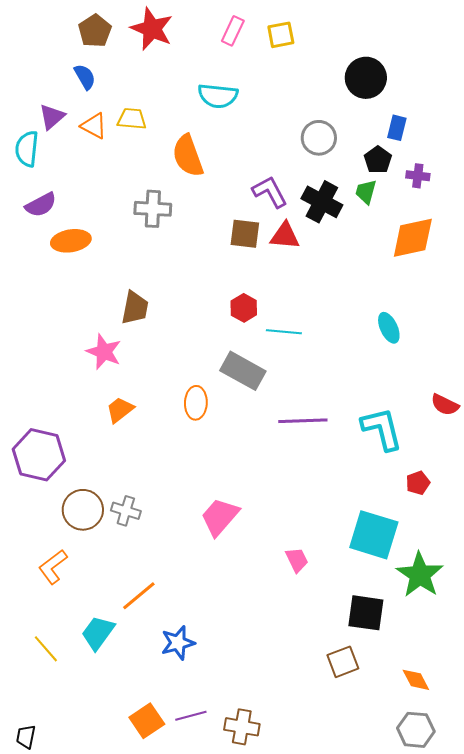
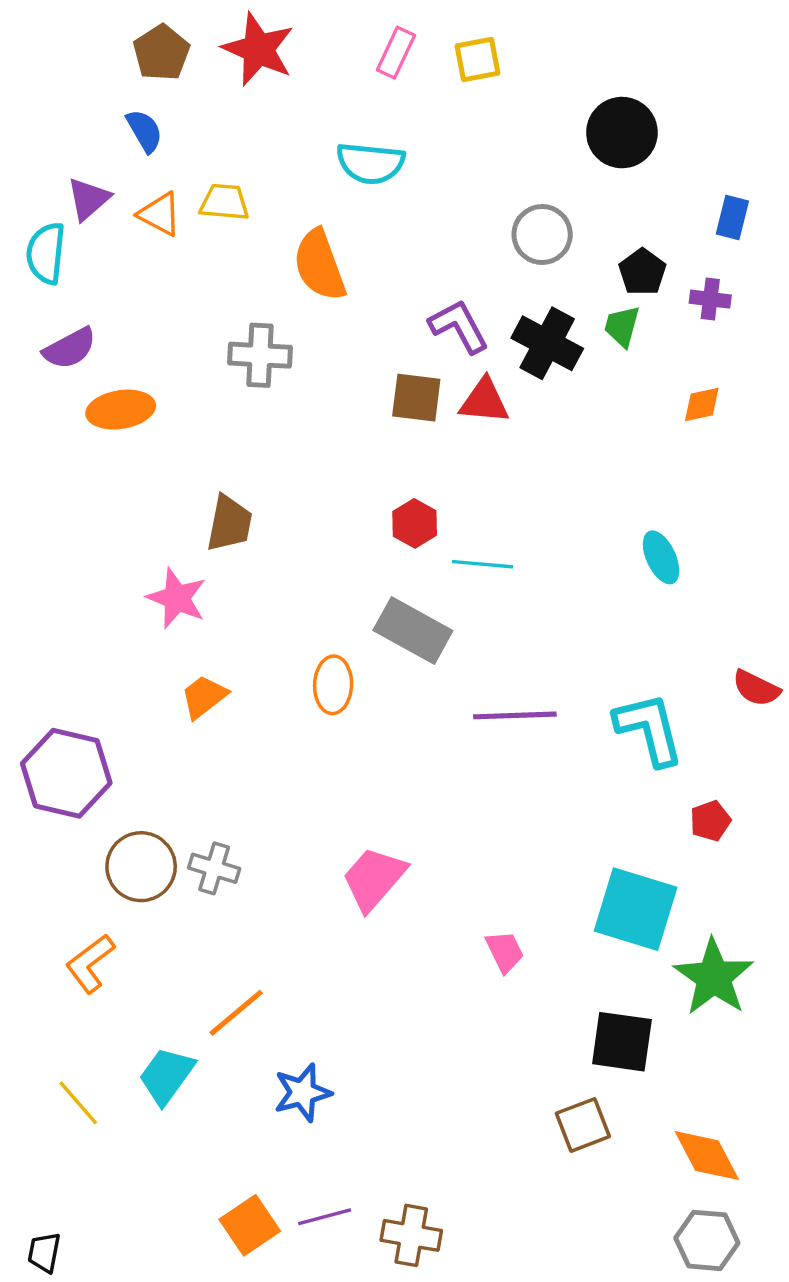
blue rectangle: (397, 128) -> (732, 218), moved
orange diamond: (413, 238) -> (702, 404), size x0.5
orange diamond: (416, 680) -> (707, 1156), size x1.4

